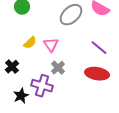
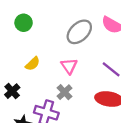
pink triangle: (51, 45) -> (69, 66), moved

